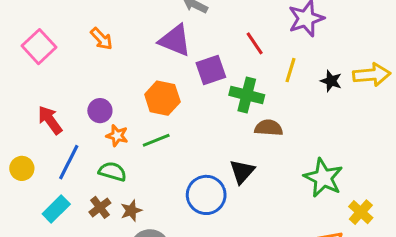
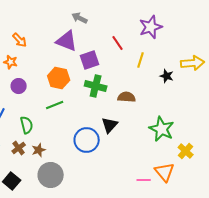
black star: (331, 81) -> (167, 76), moved
green cross: (247, 95) -> (96, 86), moved
orange star: (117, 136) -> (11, 62), moved
green semicircle: (112, 172) -> (27, 125), turned 60

